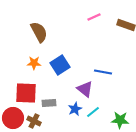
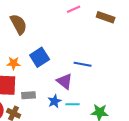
orange star: (34, 63) -> (14, 63), moved
cyan line: (93, 112) -> (73, 104), turned 40

